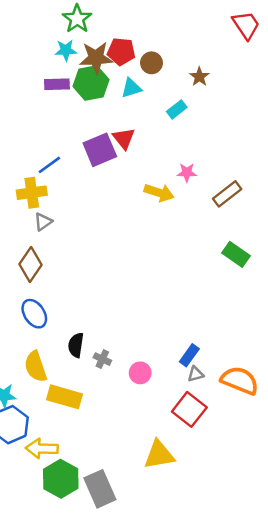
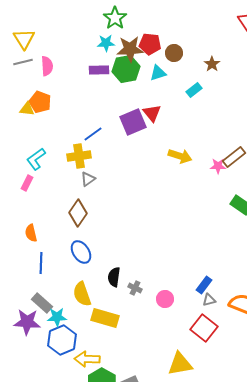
pink star: (187, 172) -> (218, 166), moved

